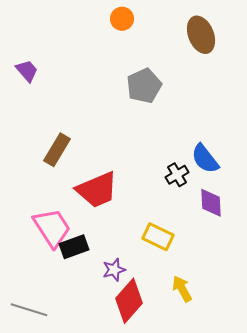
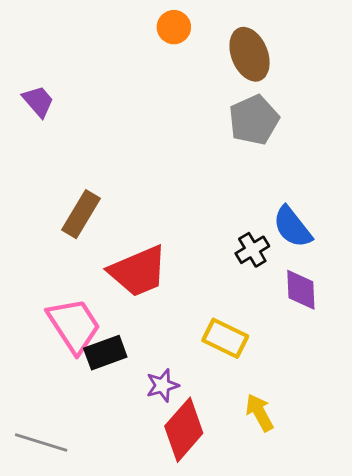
brown ellipse: (201, 35) -> (250, 54), moved
gray pentagon: (144, 86) -> (254, 120), moved

